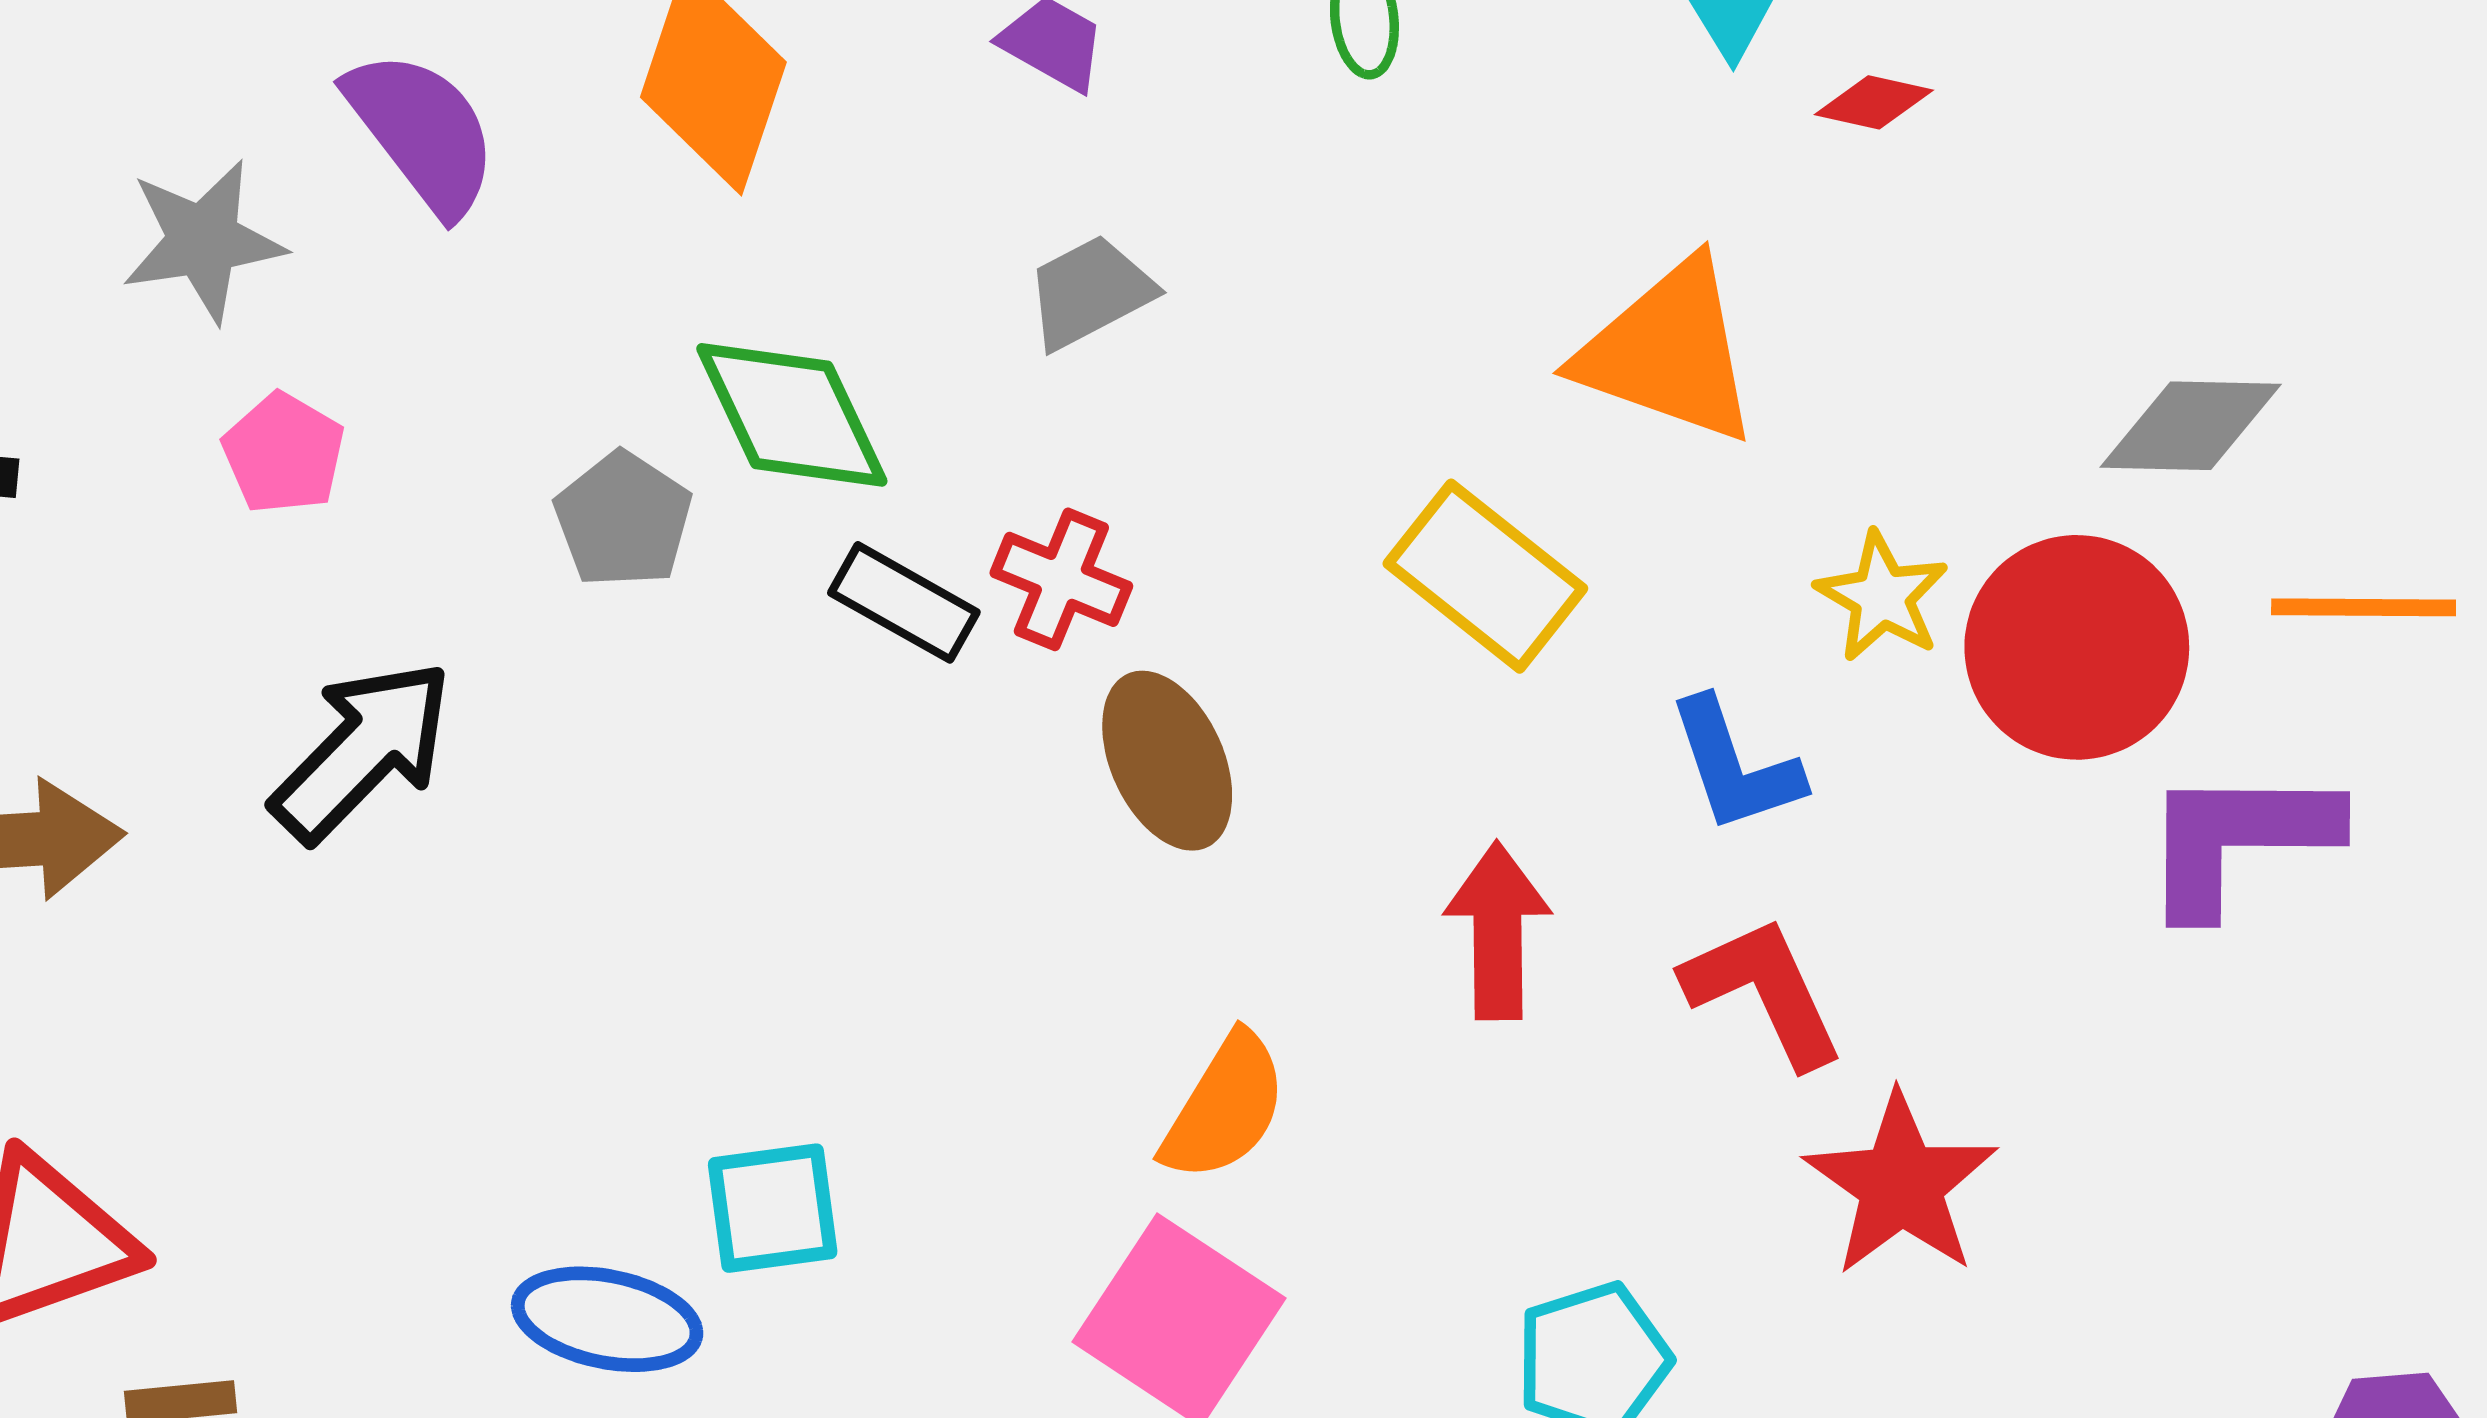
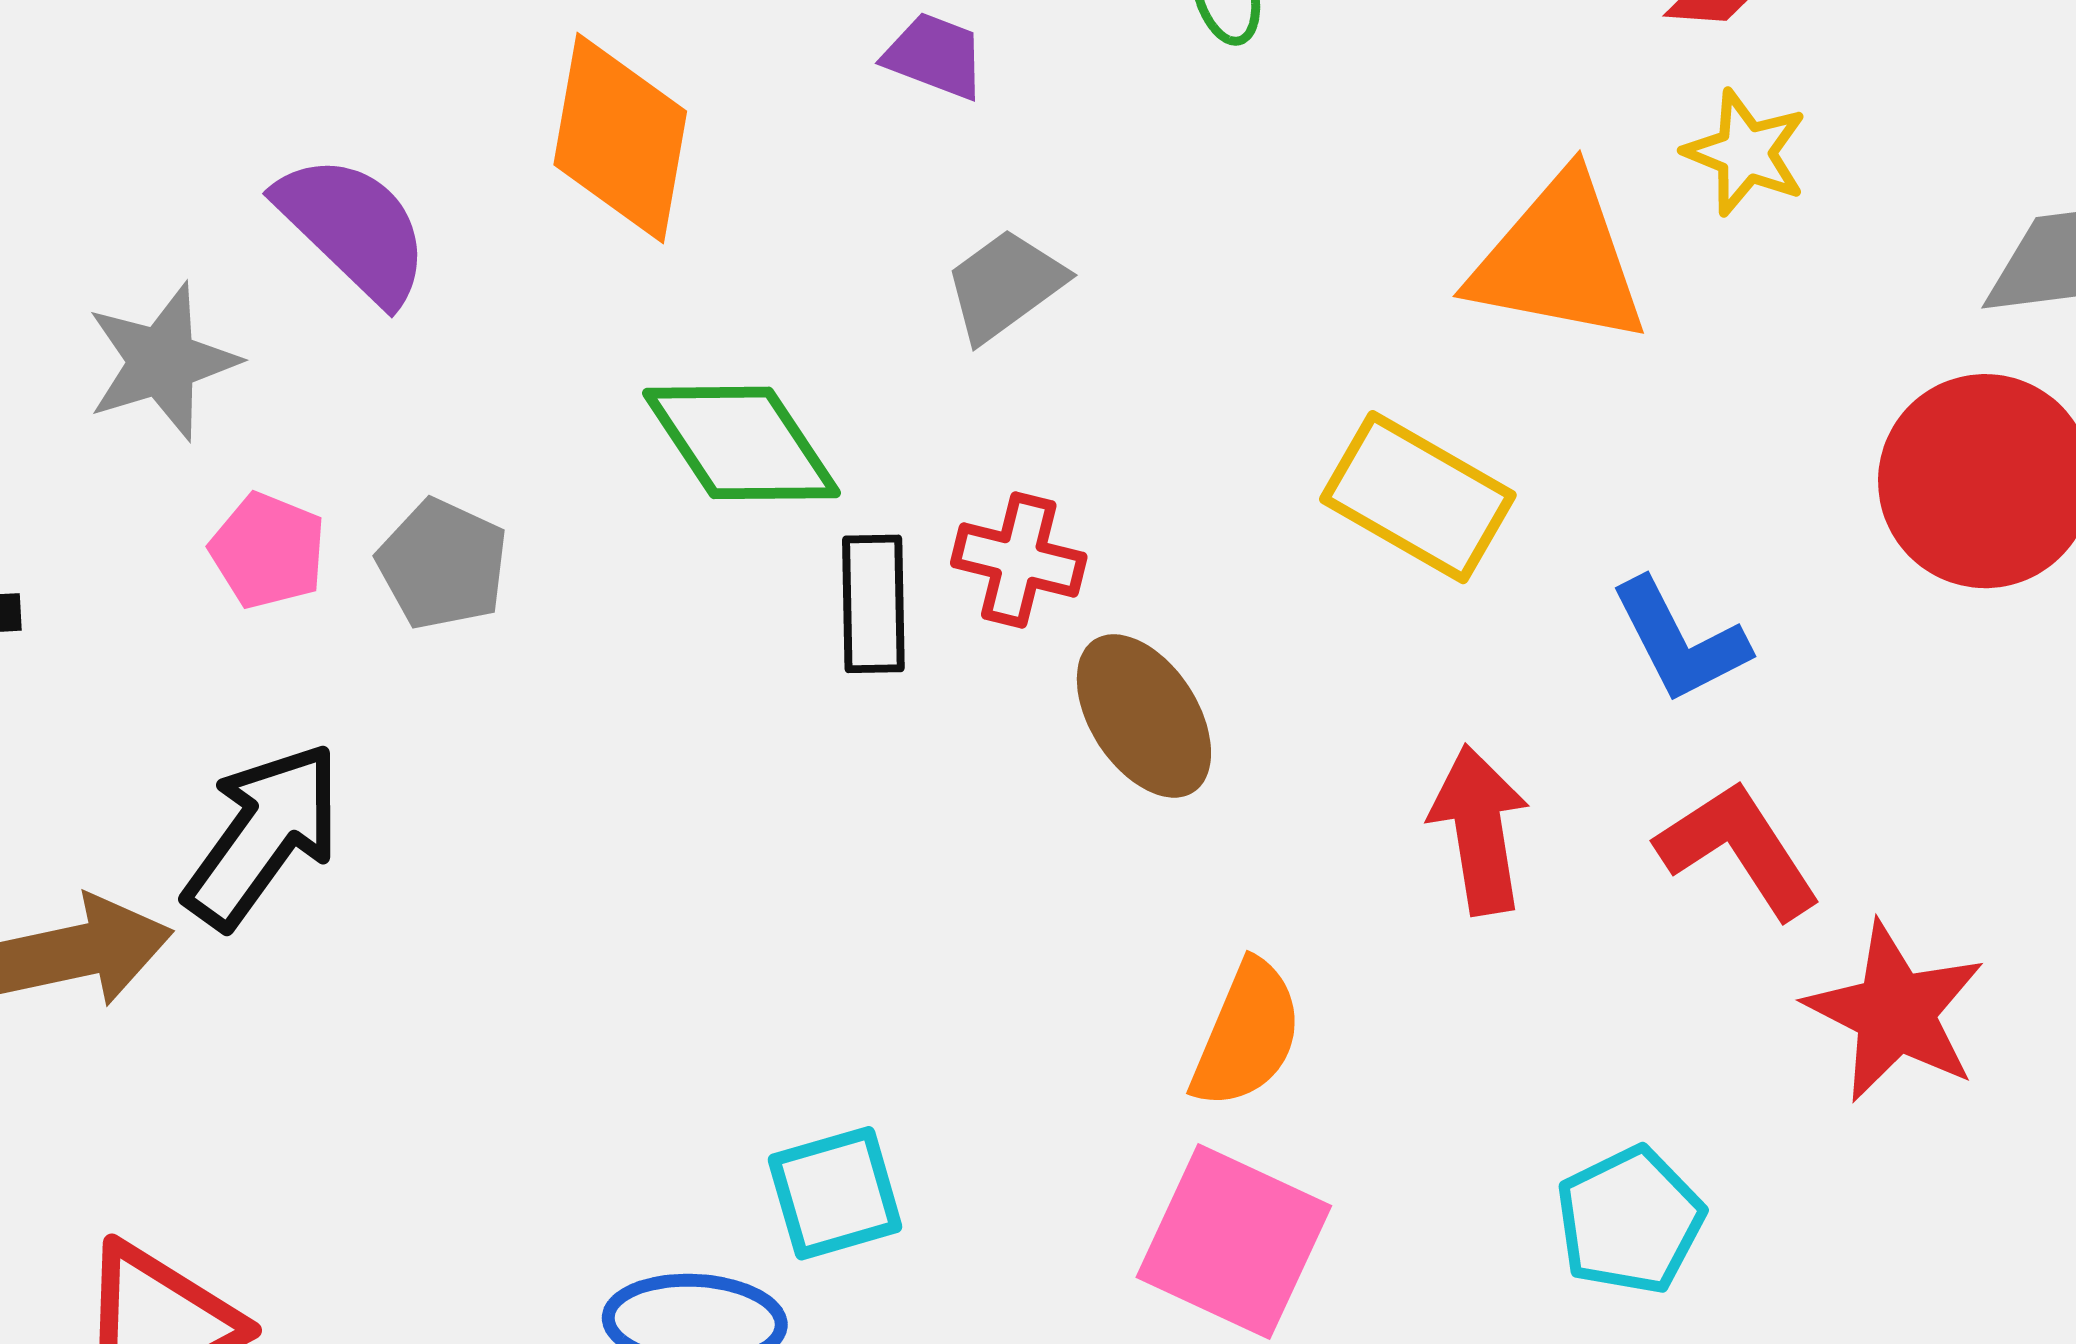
gray pentagon: (623, 520) -> (443, 564), moved
yellow star: (1882, 597) -> (1746, 153), moved
black rectangle: (904, 602) -> (873, 604), turned 68
black arrow: (362, 751) -> (263, 835), moved

